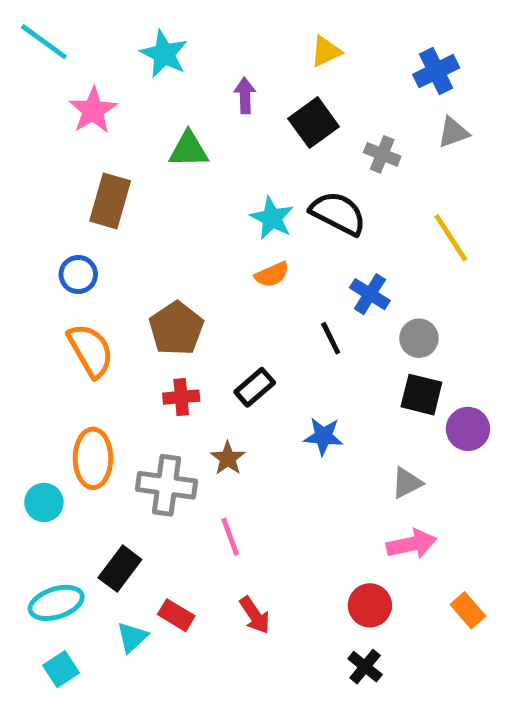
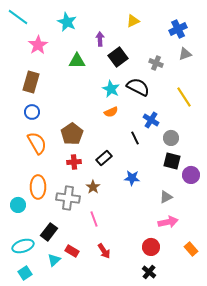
black square: (314, 123) -> (118, 57), moved
brown rectangle: (110, 201) -> (31, 82), moved

